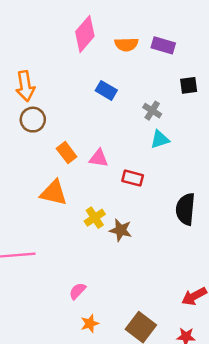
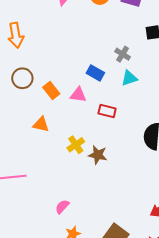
blue rectangle: (106, 90) -> (95, 73), moved
brown circle: (33, 120) -> (22, 78), moved
orange triangle: (54, 193) -> (41, 124), size x0.7

